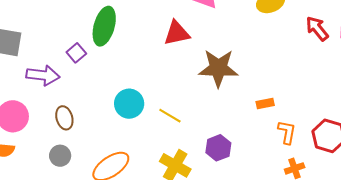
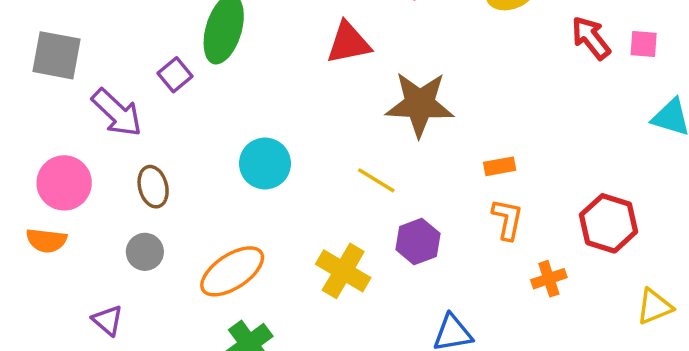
purple arrow: (43, 75) -> (117, 113), turned 36
yellow line: (170, 116) -> (376, 180), moved
orange L-shape: (287, 132) -> (507, 219), moved

